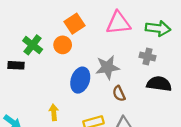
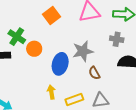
orange circle: (63, 45) -> (34, 49), moved
yellow arrow: (54, 112) -> (51, 92), moved

